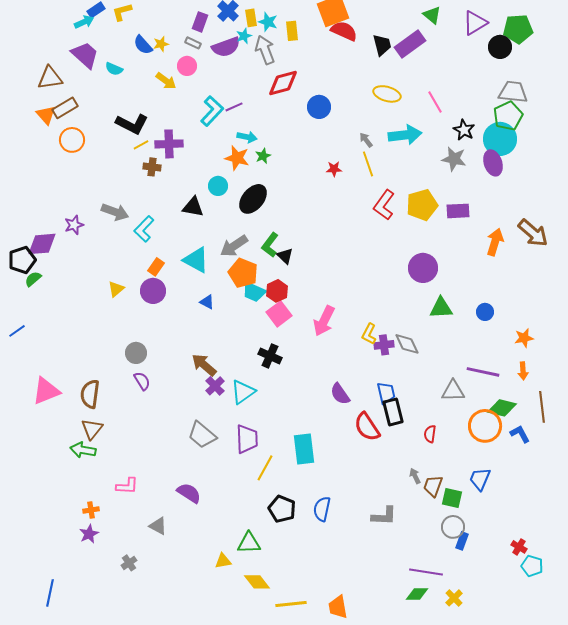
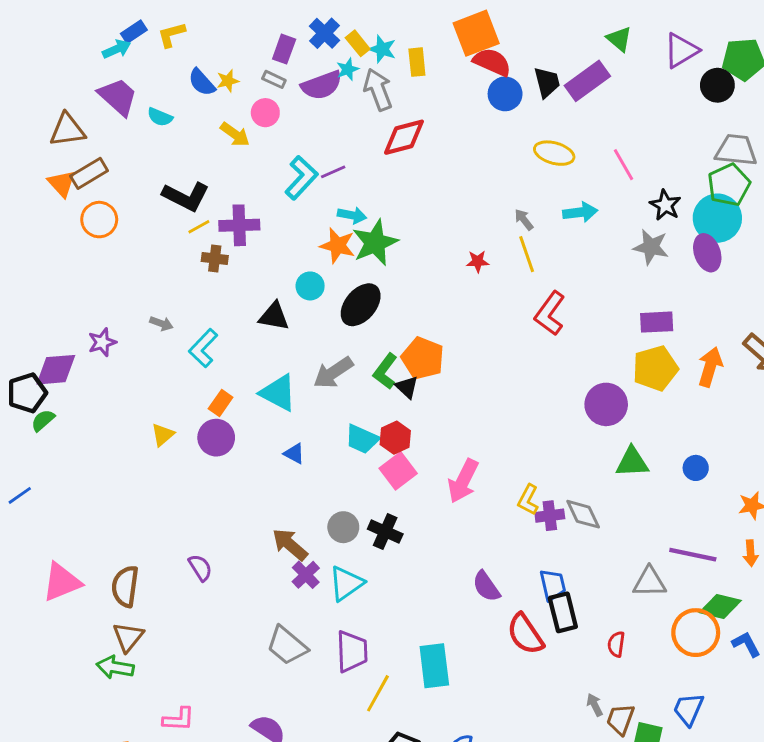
yellow rectangle: (251, 18) -> (358, 43), turned -30
blue circle: (319, 107) -> (505, 94), moved
cyan arrow: (405, 135) -> (580, 212), size x0.7
green star: (263, 156) -> (375, 243), size x2.0
yellow pentagon: (422, 205) -> (655, 368), moved
gray arrow: (115, 212) -> (161, 324), size x0.6
orange pentagon: (243, 273) -> (423, 358), moved
gray circle: (136, 353) -> (343, 527), moved

